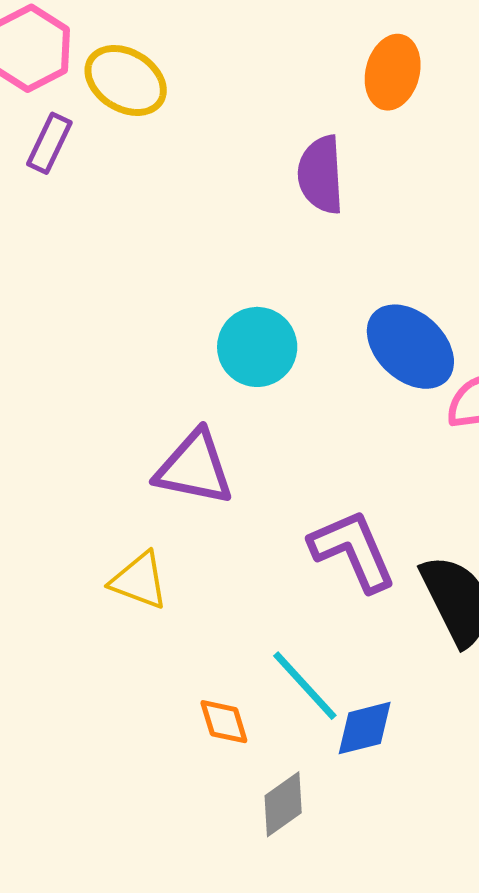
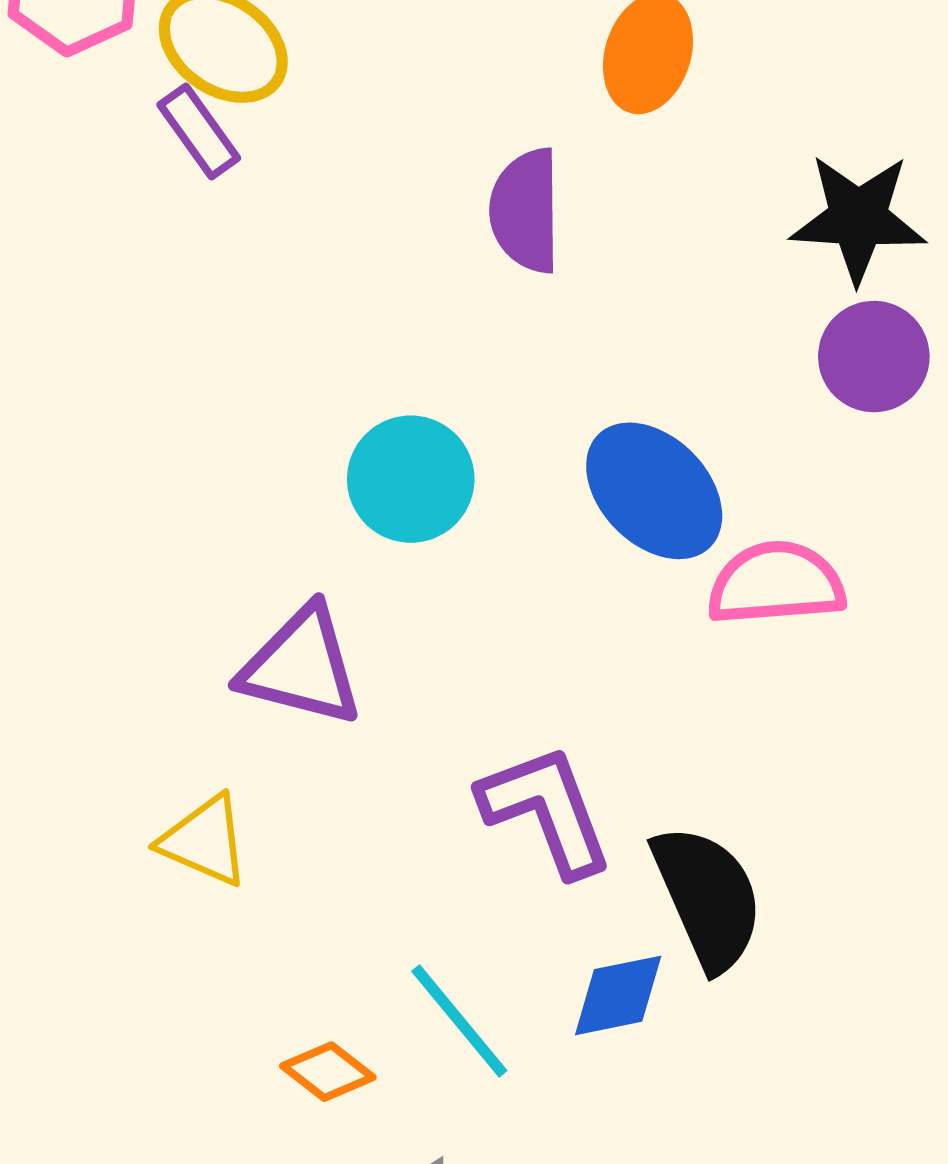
purple rectangle: (49, 143) -> (199, 131), moved, turned -64
orange diamond: (224, 722) -> (328, 1072), turned -38
blue diamond: (365, 728) -> (618, 995), moved

